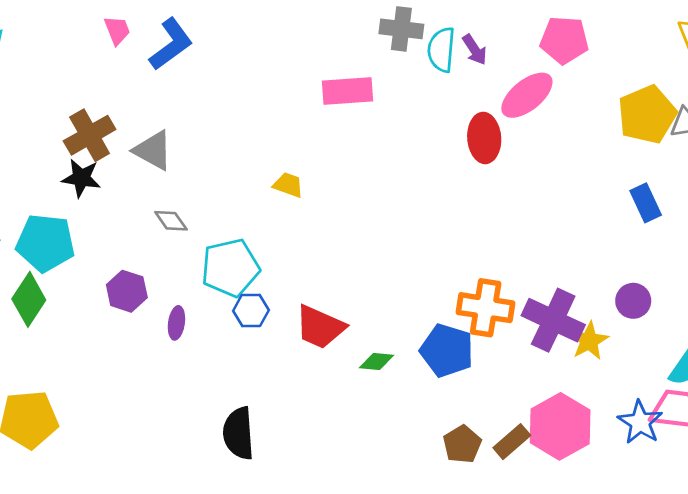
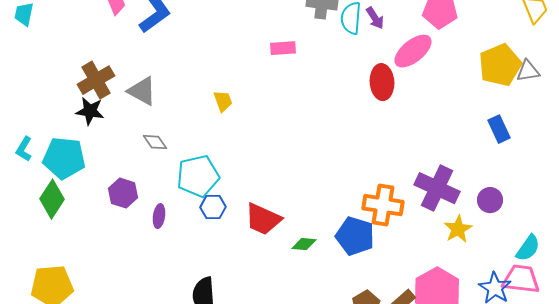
pink rectangle: (348, 91) -> (283, 48), size x0.7
yellow trapezoid: (288, 185) -> (223, 101), moved, turned 50
purple cross: (553, 320) -> (437, 188), moved

